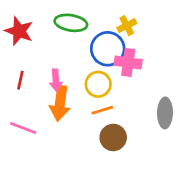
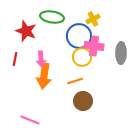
red star: (19, 31) -> (26, 31), moved
yellow circle: (98, 84) -> (82, 57), moved
gray ellipse: (165, 113) -> (121, 53), moved
pink line: (23, 128) -> (30, 120), moved

